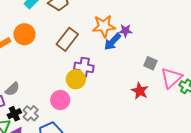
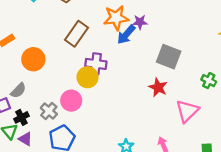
orange circle: (24, 34) -> (33, 59), moved
gray square: (150, 63) -> (169, 57), size x1.6
pink triangle: (171, 78) -> (187, 111), moved
gray cross: (31, 113) -> (49, 111), moved

